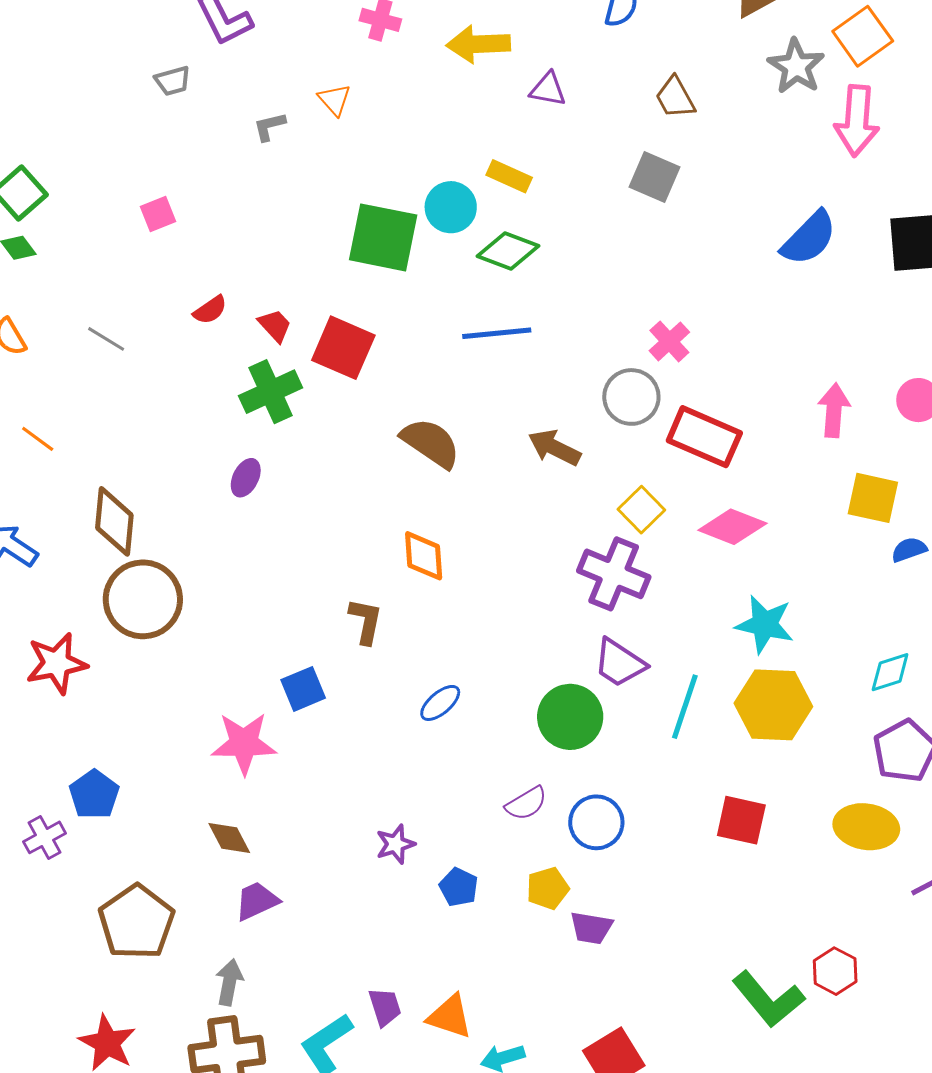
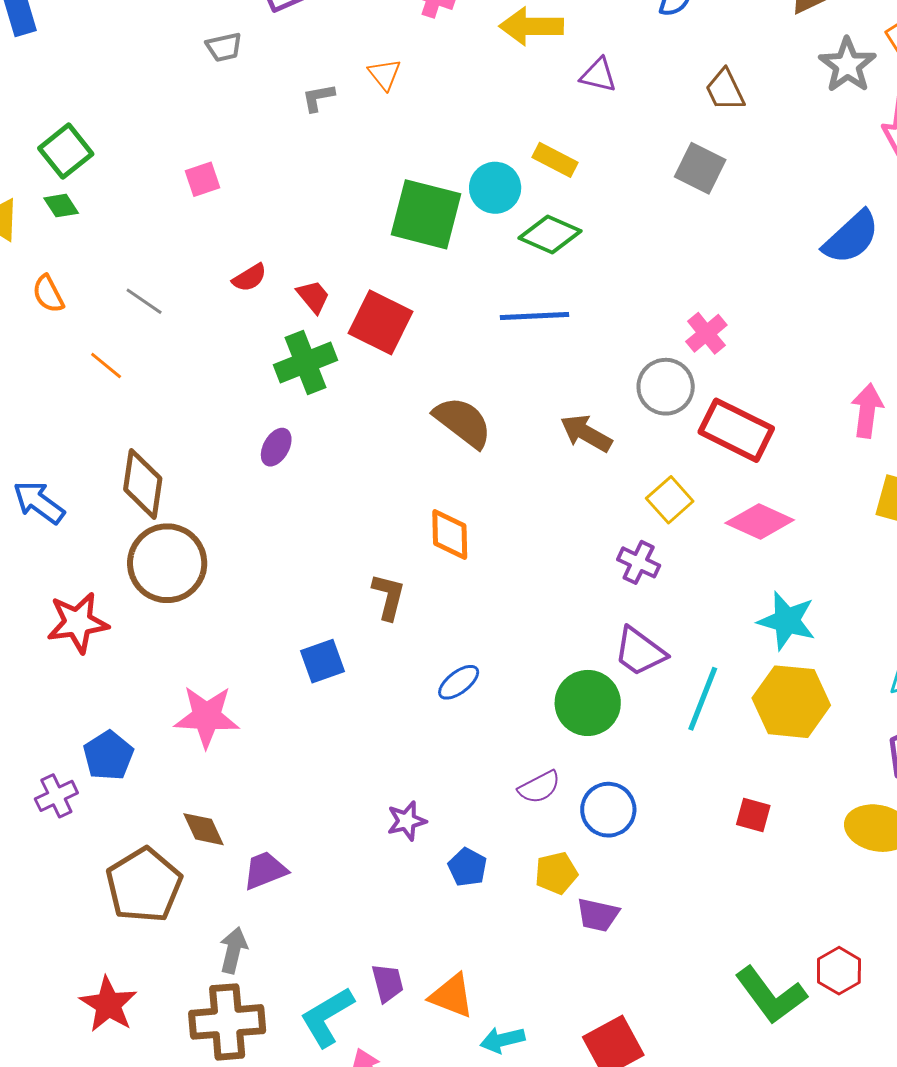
orange line: (38, 439) -> (106, 366), moved
purple cross: (614, 574) -> (639, 562), size x0.6
pink star: (244, 743) -> (207, 717), moved
red square: (741, 820) -> (753, 815), size x0.7
brown diamond: (229, 838) -> (204, 829), moved

